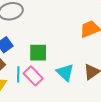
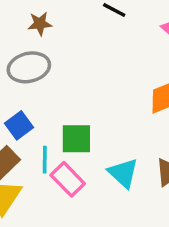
cyan line: (18, 74) -> (45, 160), moved

